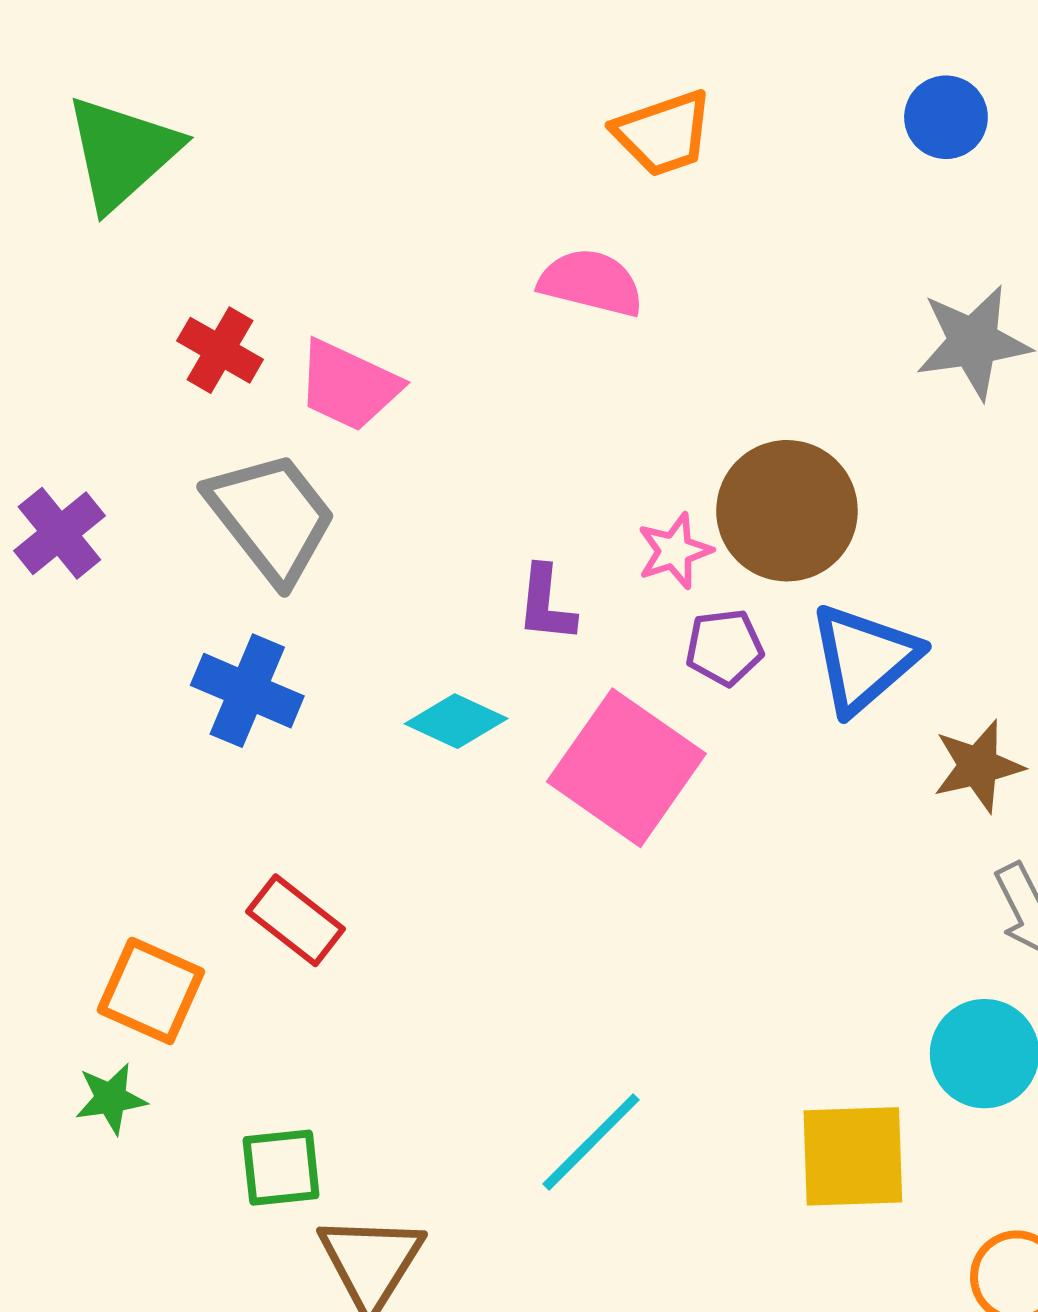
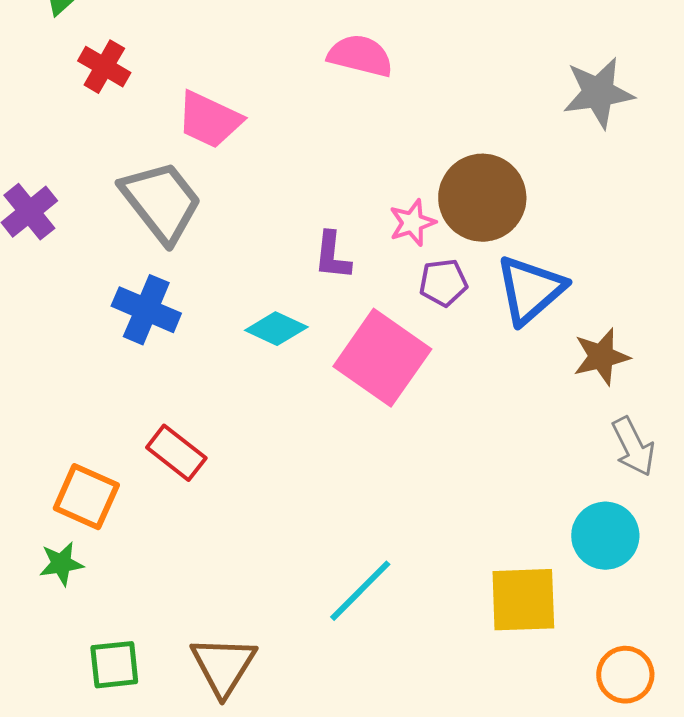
red cross: (220, 350) -> (104, 67), moved
green square: (281, 1168) -> (114, 665), moved

